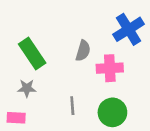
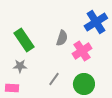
pink cross: (110, 68) -> (82, 51), turned -30
gray line: (72, 106) -> (54, 79), turned 40

